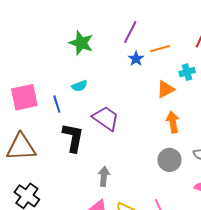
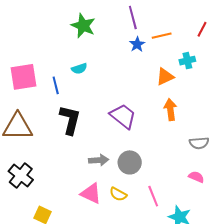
purple line: (130, 32) -> (133, 18), turned -45
purple trapezoid: (106, 118) -> (123, 116), moved
gray circle: (169, 160) -> (130, 162), moved
gray arrow: (104, 176) -> (99, 160), turned 78

